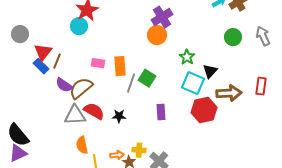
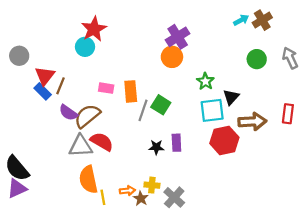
cyan square: (193, 83) -> (212, 110), turned -30
black star: (119, 116) -> (156, 147), moved
orange semicircle: (82, 145) -> (88, 180), size x1.4

